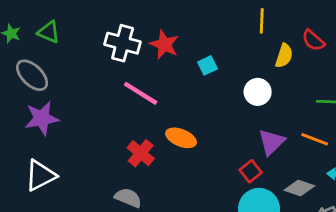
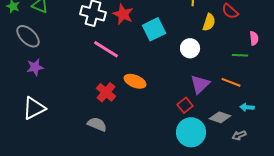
cyan square: (207, 65) -> (154, 29), size x1.6
purple star: (42, 118) -> (35, 67), size x0.7

